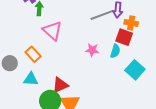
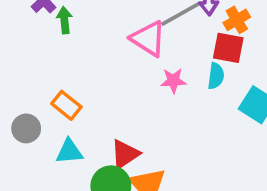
orange cross: (131, 23) -> (237, 20), turned -32
pink triangle: (52, 31) -> (148, 39), moved

